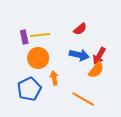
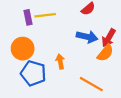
orange circle: (38, 58) -> (23, 49), moved
blue pentagon: (29, 89) -> (33, 73), turned -30

